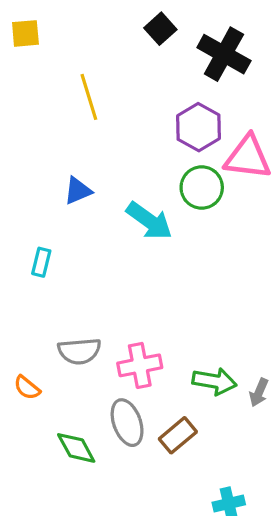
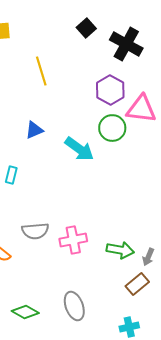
gray ellipse: (127, 423) -> (74, 306), moved
brown rectangle: (178, 435) -> (137, 284), moved
green diamond: (76, 448) -> (25, 312), moved, turned -32

